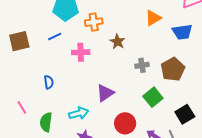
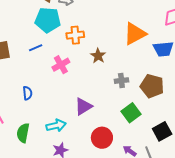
orange triangle: (153, 18) -> (135, 34), size x1.4
pink cross: (81, 52) -> (61, 65), turned -30
brown pentagon: (173, 69) -> (152, 86), turned -30

